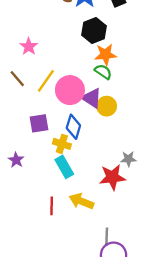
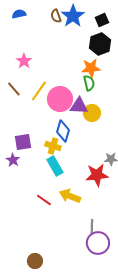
black hexagon: (94, 30) -> (100, 44), moved
green semicircle: (103, 72) -> (89, 83), turned 42
purple triangle: (92, 98) -> (79, 106), turned -30
purple square: (39, 123) -> (23, 142), moved
red line: (52, 206) -> (44, 200), turned -56

